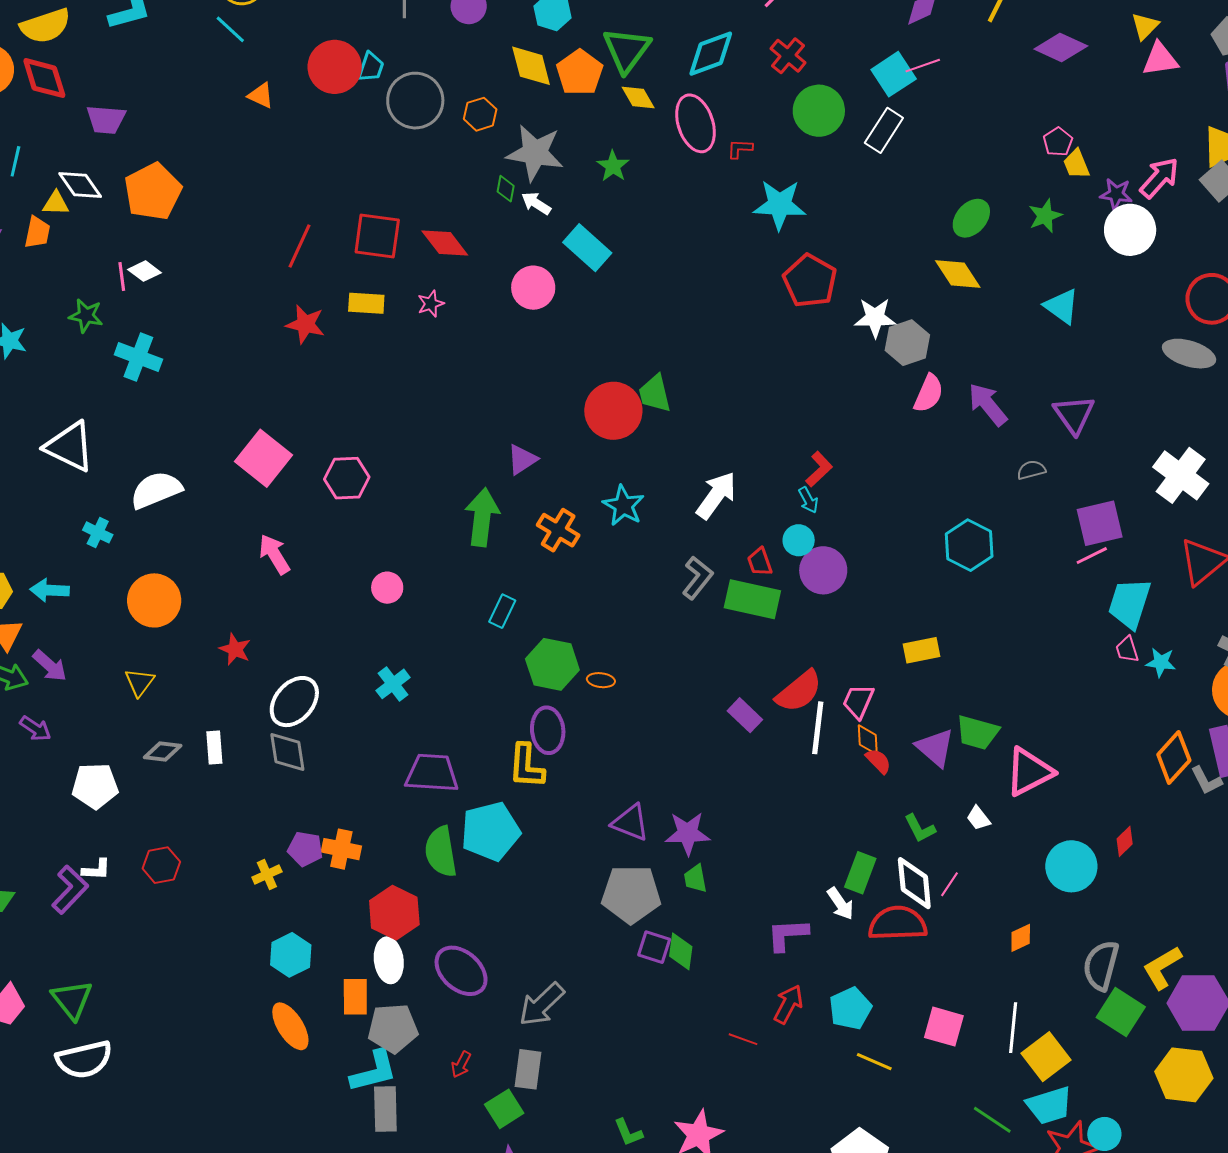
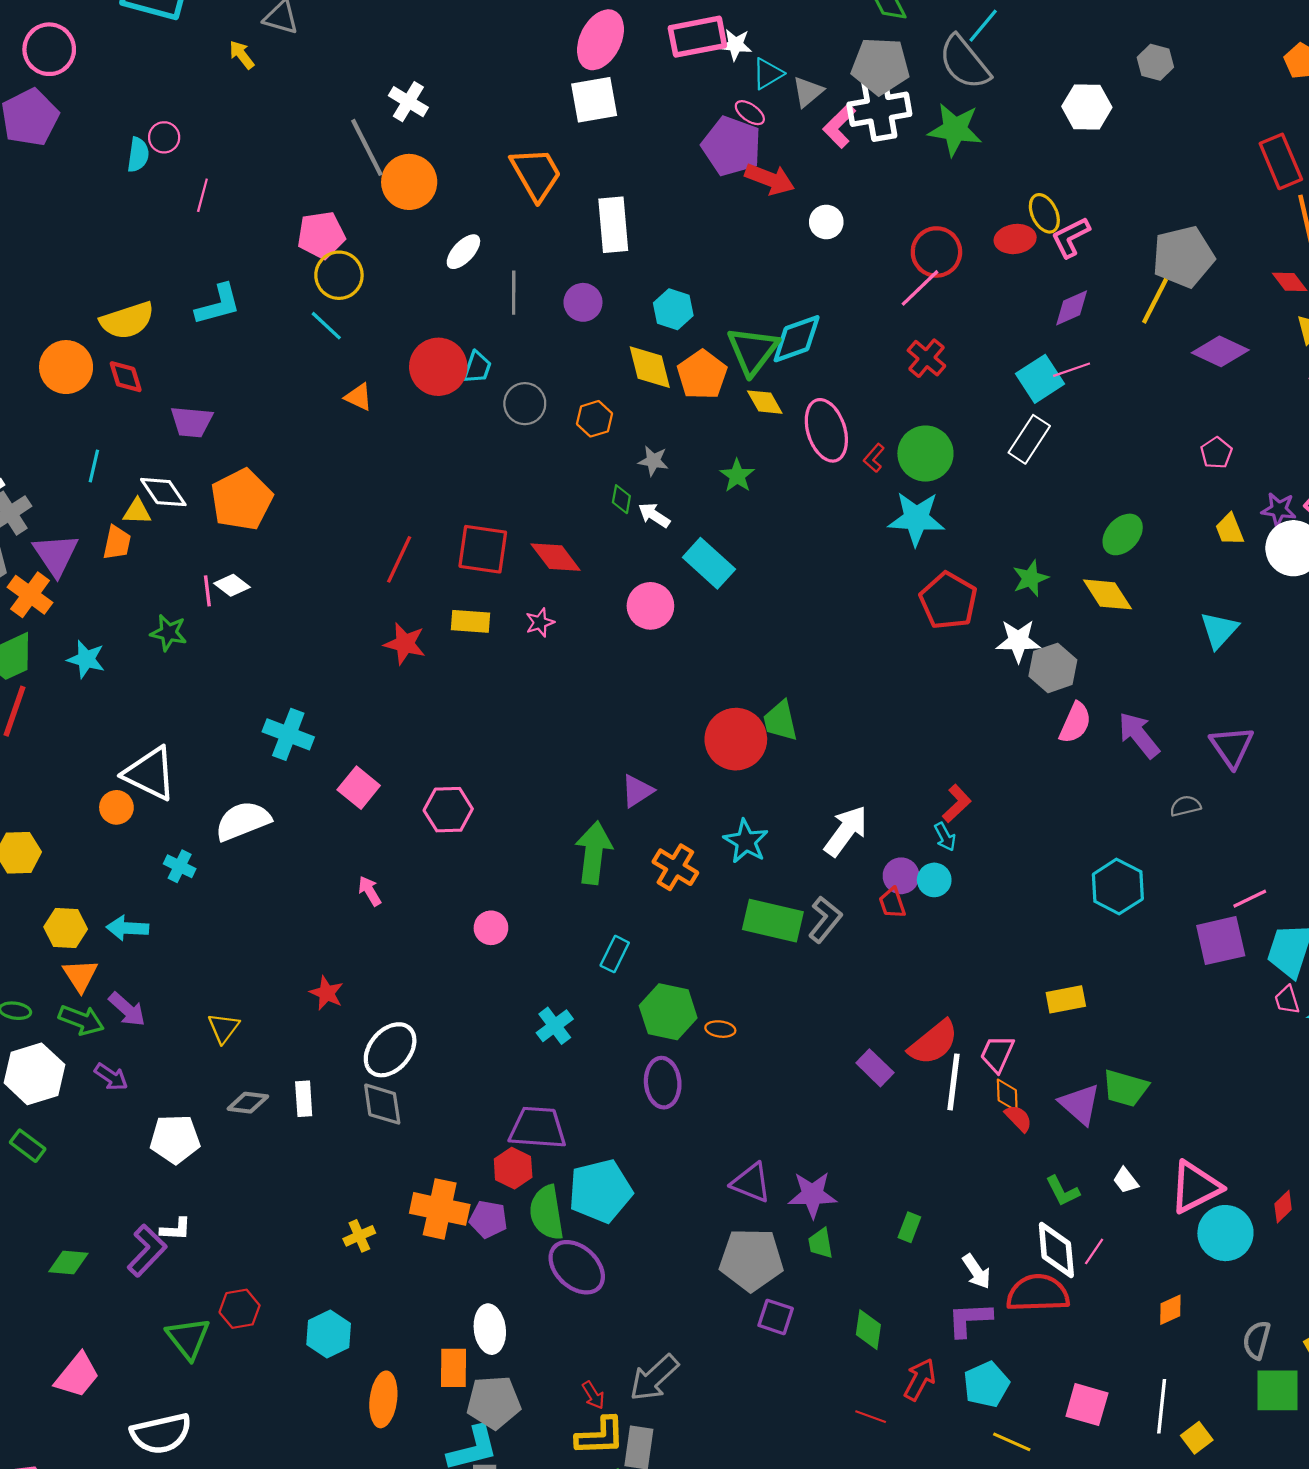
cyan diamond: (711, 54) -> (797, 339), moved
red diamond: (44, 78) -> (126, 377), size x0.7
gray circle: (415, 101) -> (525, 404), size x0.7
green circle: (819, 111) -> (925, 454), moved
red L-shape: (740, 149) -> (874, 458), turned -52
gray star: (535, 153) -> (653, 461), size x0.5
yellow trapezoid: (1076, 164) -> (1230, 529), moved
green star: (1045, 216) -> (1030, 578), moved
cyan triangle: (1062, 306) -> (1219, 630), turned 36
cyan cross: (138, 357) -> (288, 734), moved
pink square: (263, 458) -> (359, 788), size x0.7
purple square: (1100, 523) -> (1221, 941), moved
pink arrow: (274, 554) -> (370, 891), size x0.7
purple circle: (823, 570) -> (901, 876), moved, size x0.7
green rectangle: (752, 599) -> (773, 921), moved
orange circle: (154, 600) -> (116, 807), moved, size x0.6
cyan cross: (393, 684) -> (555, 1026), moved
yellow L-shape: (526, 766) -> (600, 1436), moved, turned -96
pink triangle: (1029, 772) -> (1195, 1187), moved
purple pentagon: (305, 849) -> (488, 1219), moved
orange cross: (341, 849) -> (440, 1209), size x1.4
red hexagon: (161, 865) -> (240, 1309), moved
green rectangle: (860, 873) -> (909, 1227), moved, size x0.7
red hexagon: (394, 913) -> (513, 1168), moved, size x0.7
purple L-shape: (787, 935) -> (970, 1319), moved
green diamond: (681, 951) -> (868, 1330), moved
cyan hexagon: (291, 955) -> (329, 1334), moved
gray semicircle: (1101, 965) -> (1257, 1340), size x0.7
purple ellipse: (461, 971) -> (577, 1267), moved
green triangle: (72, 1000) -> (188, 1338), moved
green square: (1121, 1012) -> (1278, 1390), turned -33
orange ellipse: (290, 1026) -> (383, 1399), turned 39
yellow square: (1046, 1057) -> (1197, 1438), size x0.6
red arrow: (461, 1064) -> (593, 1395), moved, turned -60

